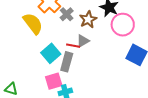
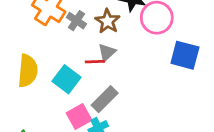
yellow semicircle: (33, 23) -> (28, 71), moved, turned 55
gray rectangle: (67, 62) -> (105, 99), moved, turned 42

